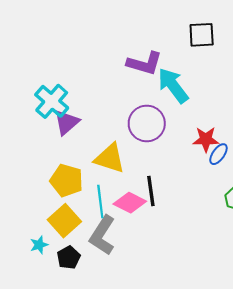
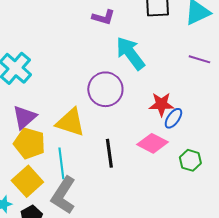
purple L-shape: (145, 63) -> (103, 17), moved, size x0.7
purple triangle: (66, 122) -> (24, 117), moved
pink diamond: (130, 203) -> (152, 143), moved

